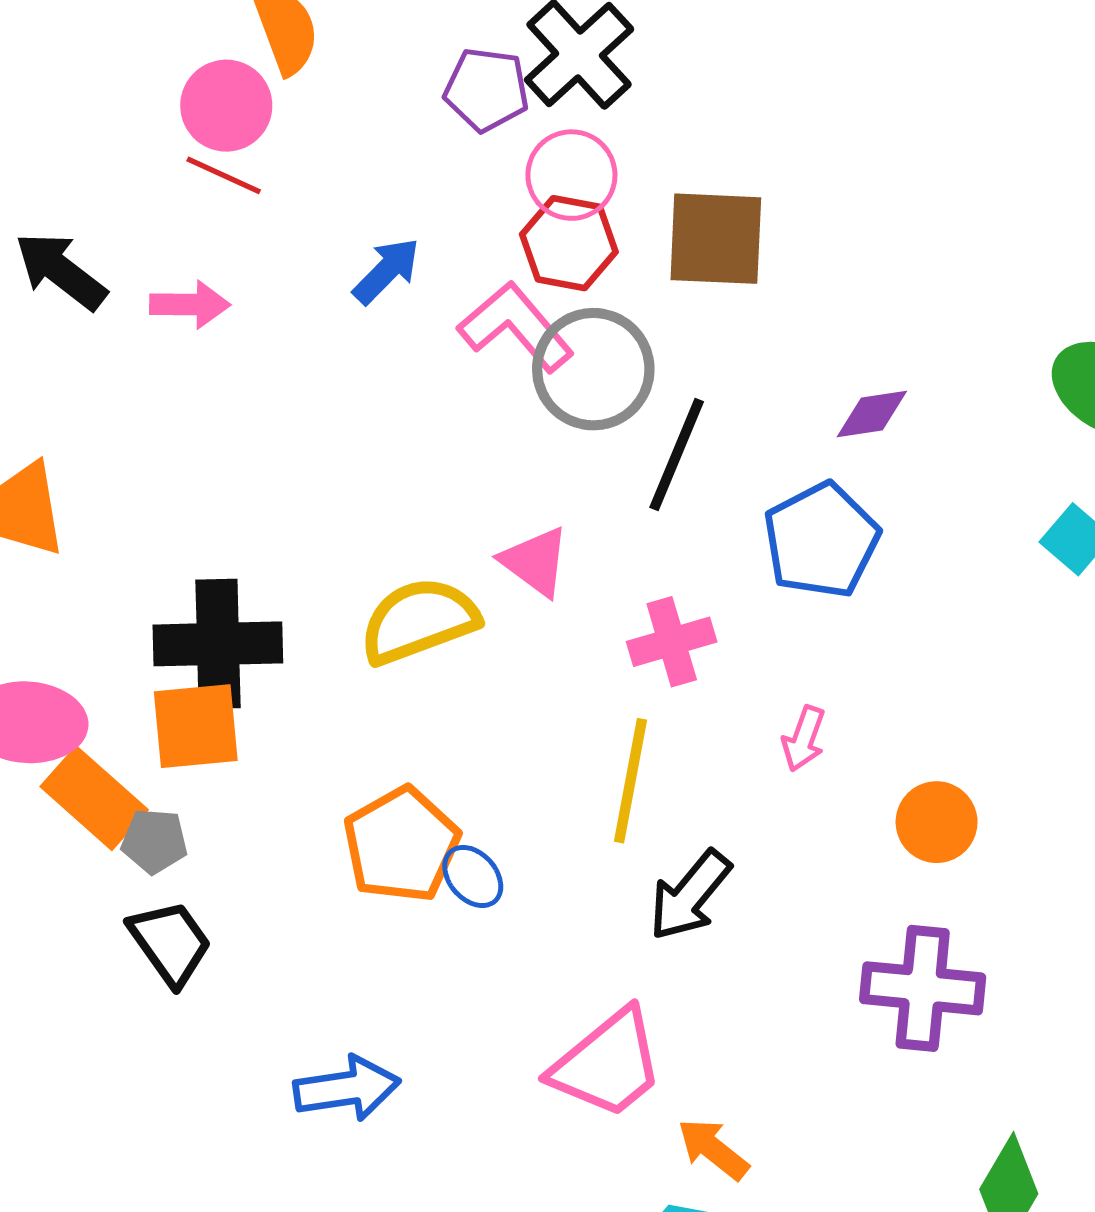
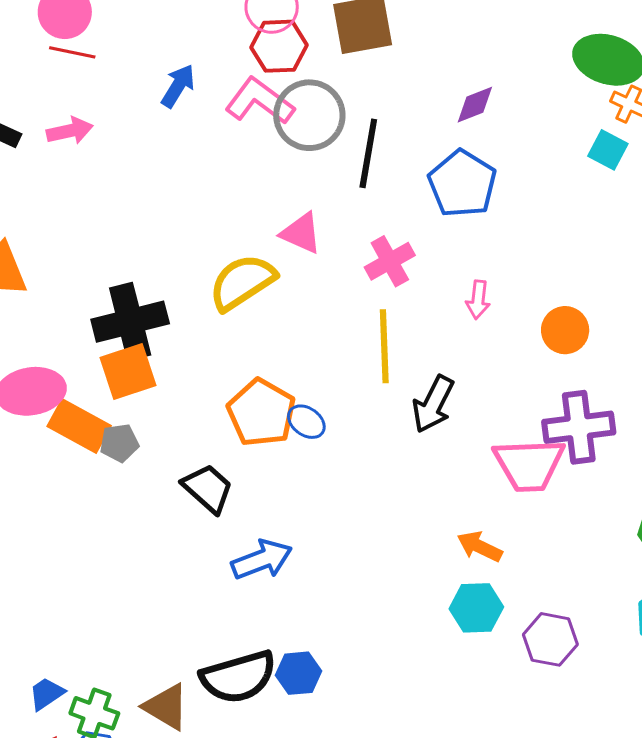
black trapezoid: (170, 943) -> (208, 488), moved
pink trapezoid: (608, 1064) -> (529, 465), moved, turned 50

